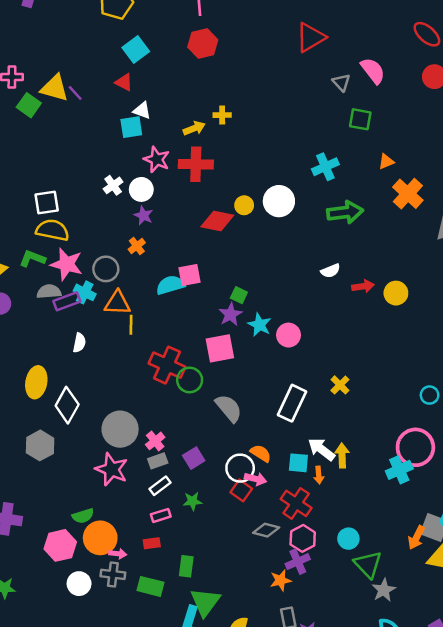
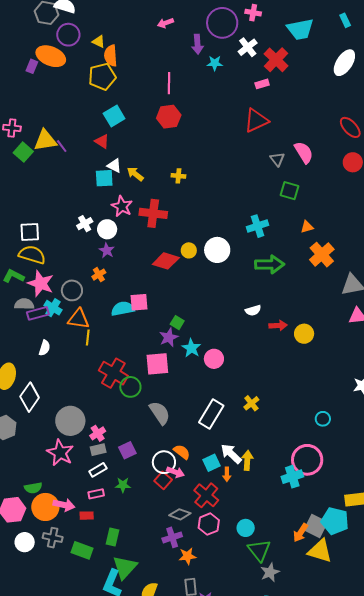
yellow triangle: (54, 88) -> (45, 140), turned -30
yellow arrow: (194, 128) -> (135, 174), moved, turned -126
cyan square: (298, 463) -> (211, 463), turned -36
pink arrow: (118, 554) -> (64, 505), moved, size x1.5
purple cross: (298, 562) -> (172, 537), moved

